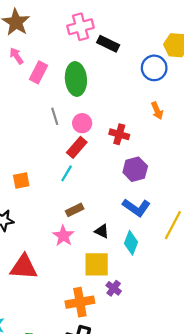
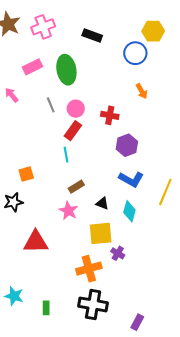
pink cross: (81, 27) -> (43, 27), moved
pink arrow: (16, 56) -> (12, 95), moved
pink rectangle: (38, 72) -> (32, 67), turned 42
cyan line: (67, 173) -> (66, 155), turned -35
orange square: (21, 181) -> (26, 174), moved

